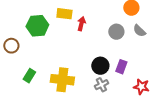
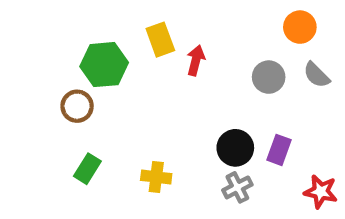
yellow rectangle: (64, 14) -> (160, 40), turned 63
brown circle: (11, 46) -> (77, 106), moved
yellow cross: (62, 80) -> (156, 177), size x0.6

